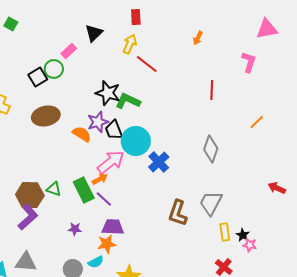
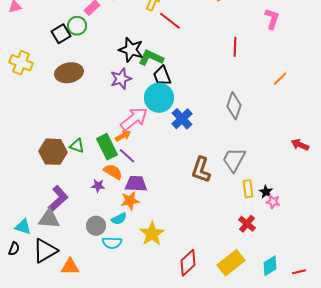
black trapezoid: (114, 130) -> (162, 76), moved
orange semicircle: (82, 134) -> (113, 172), moved
purple L-shape: (28, 217) -> (58, 199), moved

